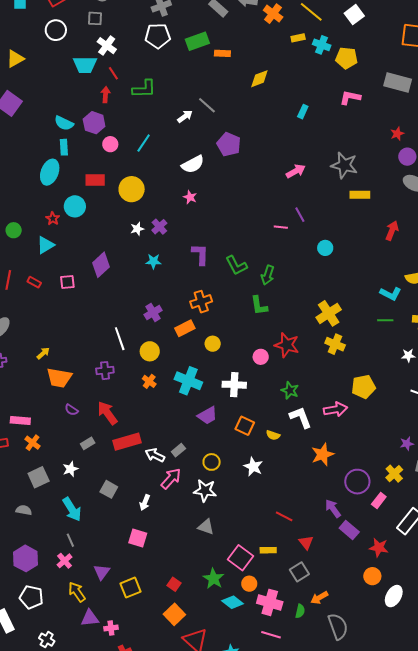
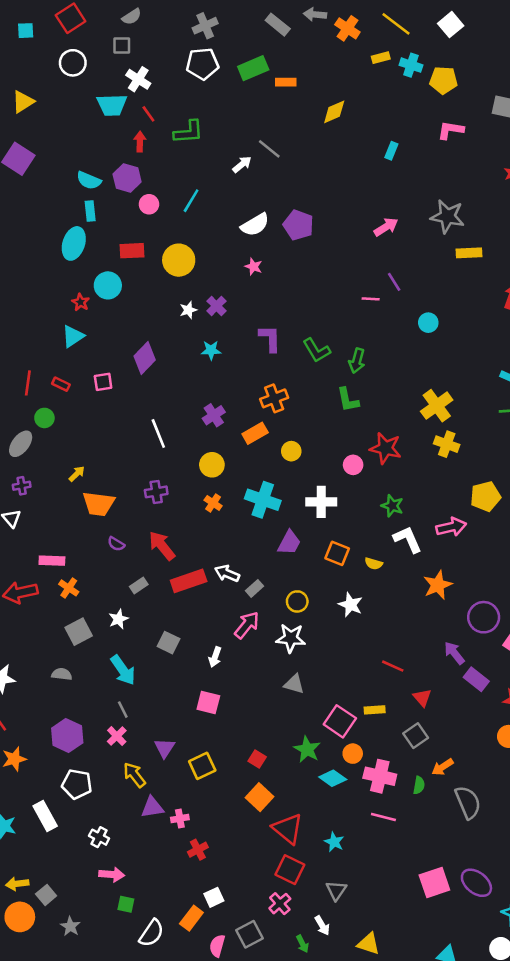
purple pentagon: (229, 144) -> (298, 225), moved
green circle: (14, 230) -> (44, 418), moved
white line: (120, 339) -> (158, 434), moved
purple trapezoid: (207, 415) -> (289, 543), turned -30
white arrow: (155, 455) -> (227, 573), moved

